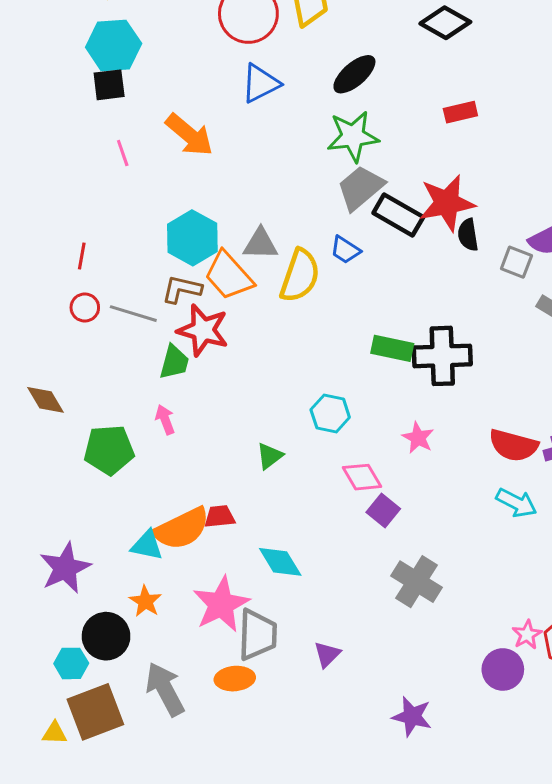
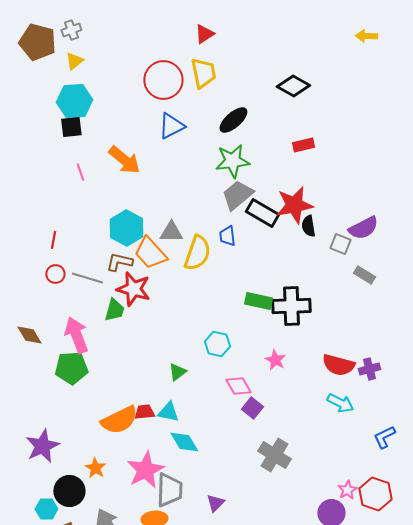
blue trapezoid: (345, 250) -> (227, 236), turned 50
pink arrow: (165, 420) -> (76, 335), moved, size x1.8
cyan triangle: (147, 545) -> (168, 412), moved

